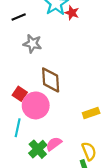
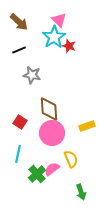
pink circle: (36, 105) -> (52, 133), moved
yellow rectangle: (91, 113) -> (87, 126), moved
yellow semicircle: (89, 151) -> (71, 159), moved

